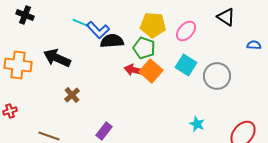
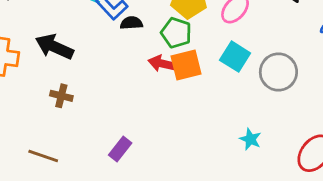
black semicircle: (112, 41) -> (131, 23), size x0.7
orange square: (151, 71) -> (186, 65), turned 35
brown cross: (72, 95) -> (61, 96), moved, turned -35

